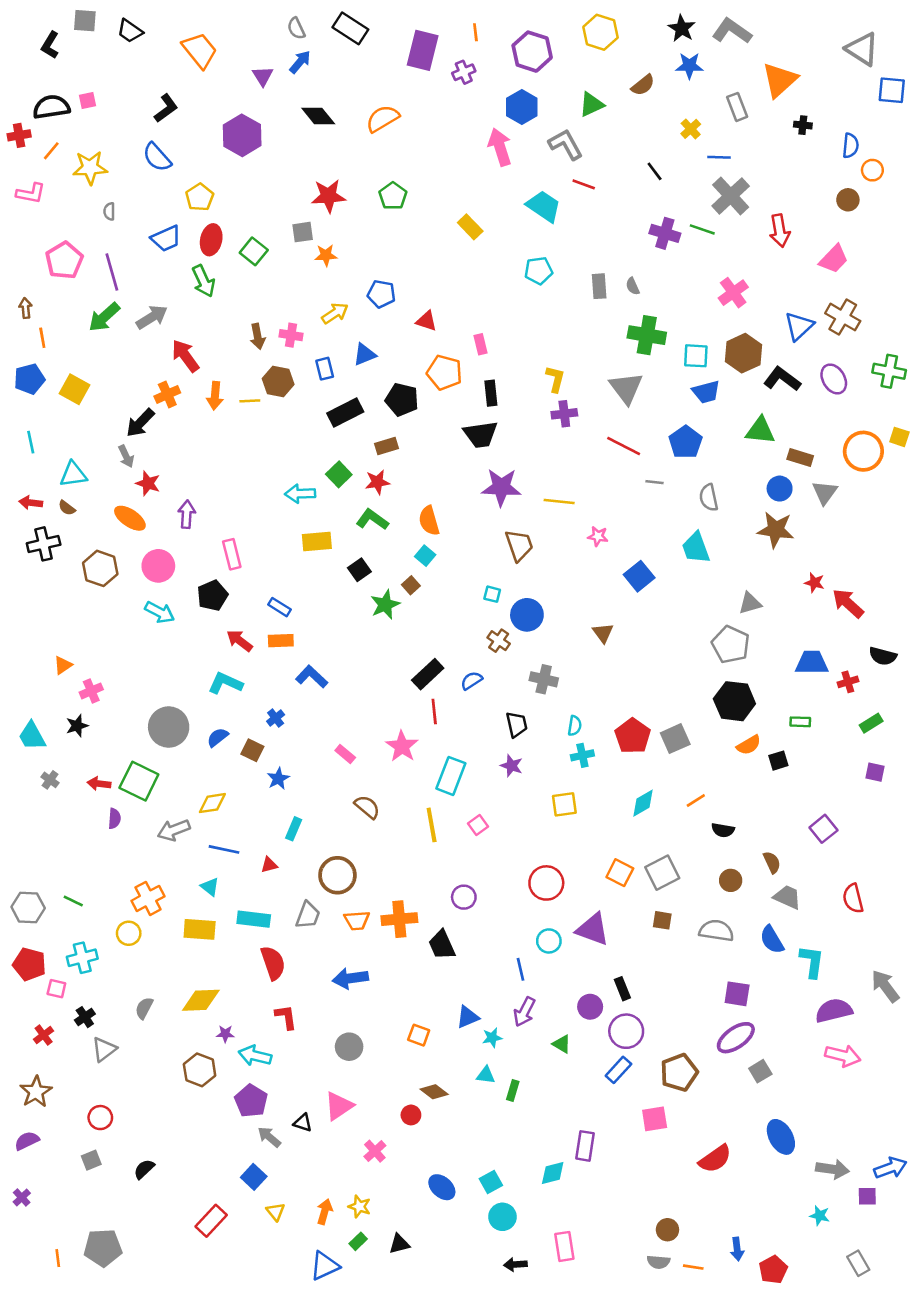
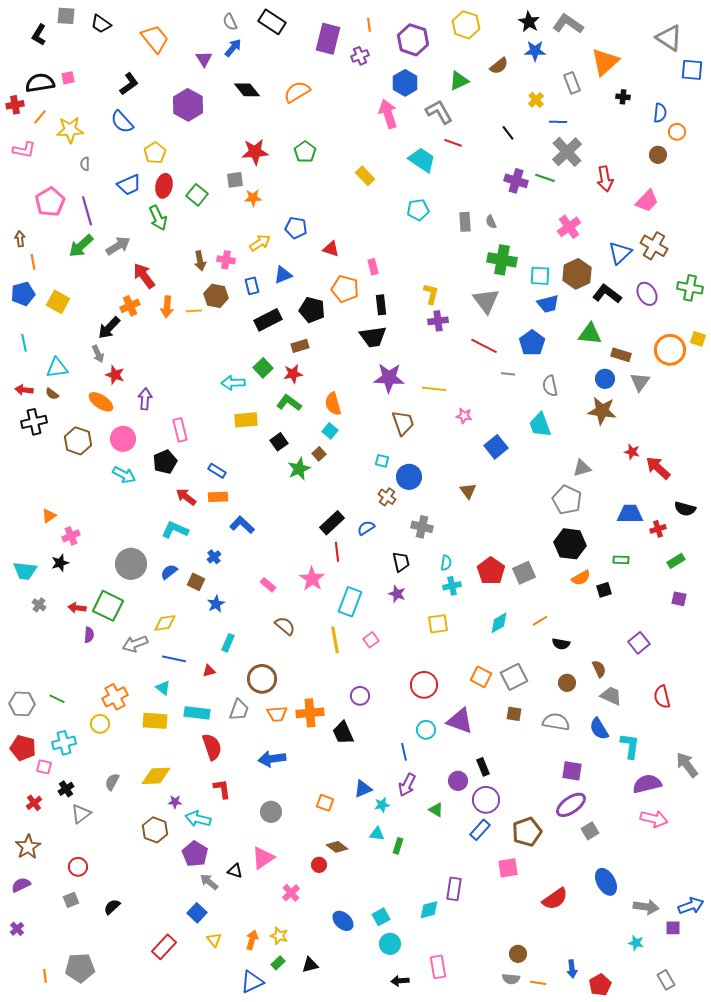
cyan trapezoid: (32, 736) -> (25, 571), turned -55

